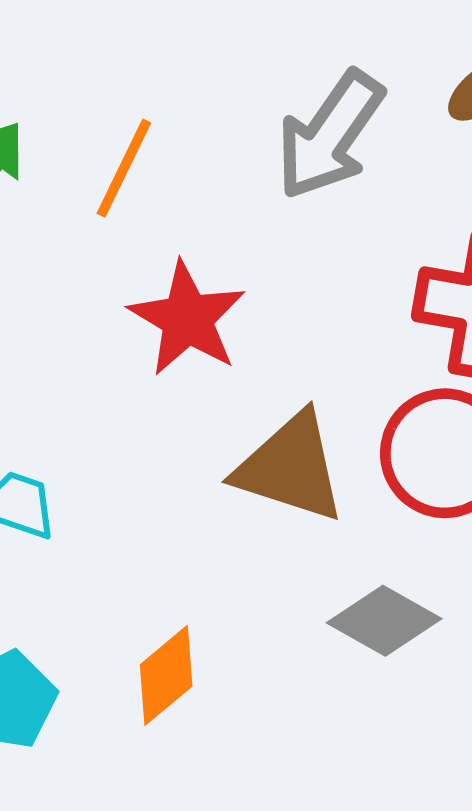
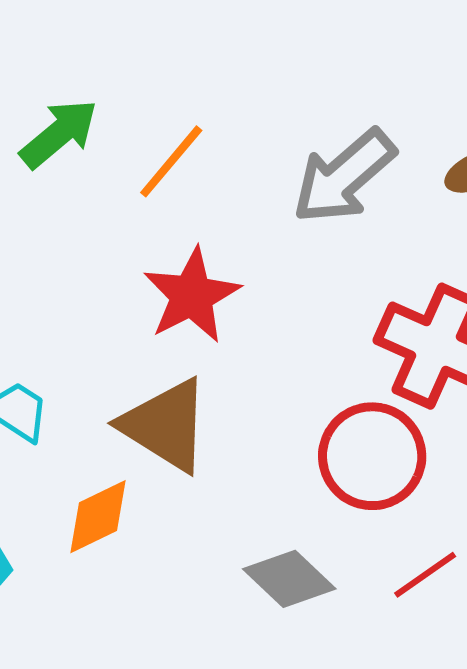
brown triangle: (290, 467) -> (165, 425), moved
orange diamond: (166, 675) -> (98, 517), moved

